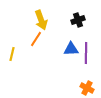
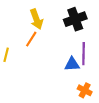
black cross: (78, 20) -> (75, 19), size x1.5
blue triangle: (71, 49) -> (72, 64), moved

